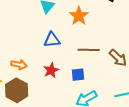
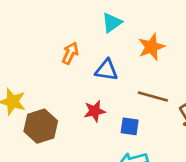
orange arrow: (19, 65) -> (70, 53), moved, turned -91

